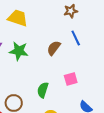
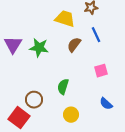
yellow trapezoid: (18, 18) -> (65, 19), moved
pink square: (71, 79) -> (101, 71), moved

